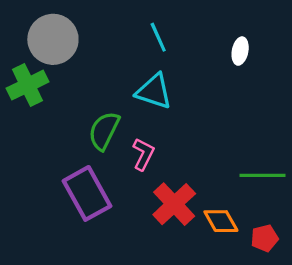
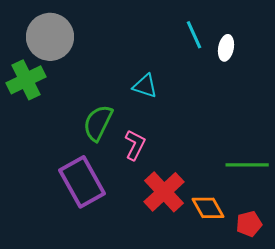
cyan line: (158, 37) -> (194, 35), moved
cyan triangle: (154, 91) -> (145, 86), size x0.7

